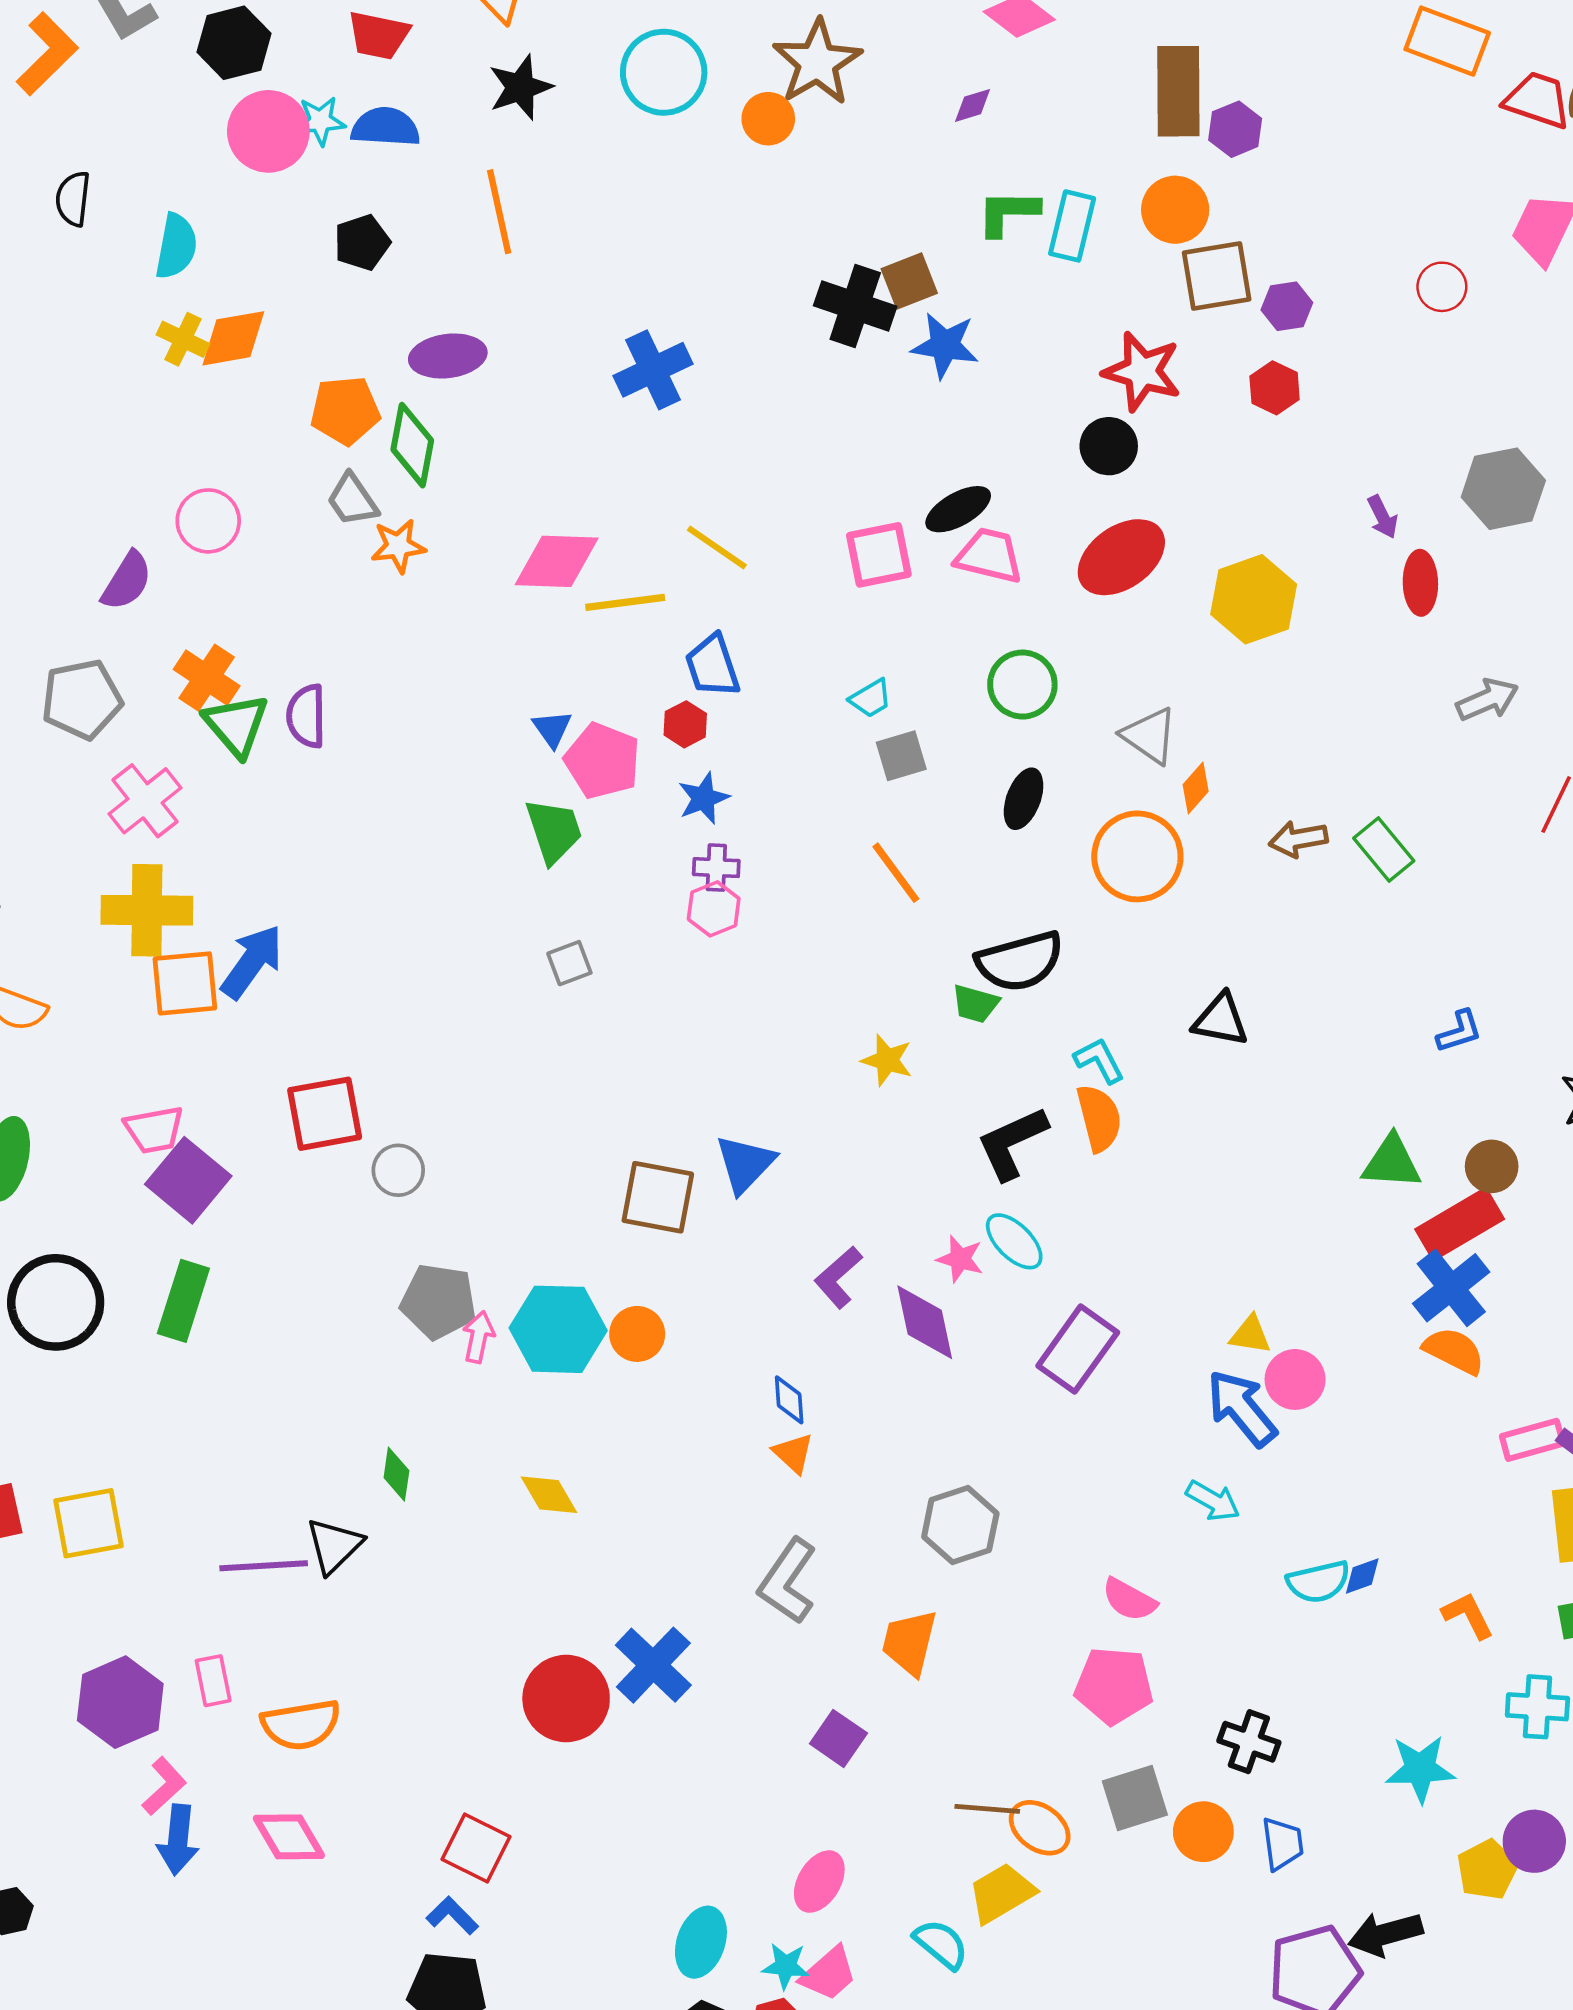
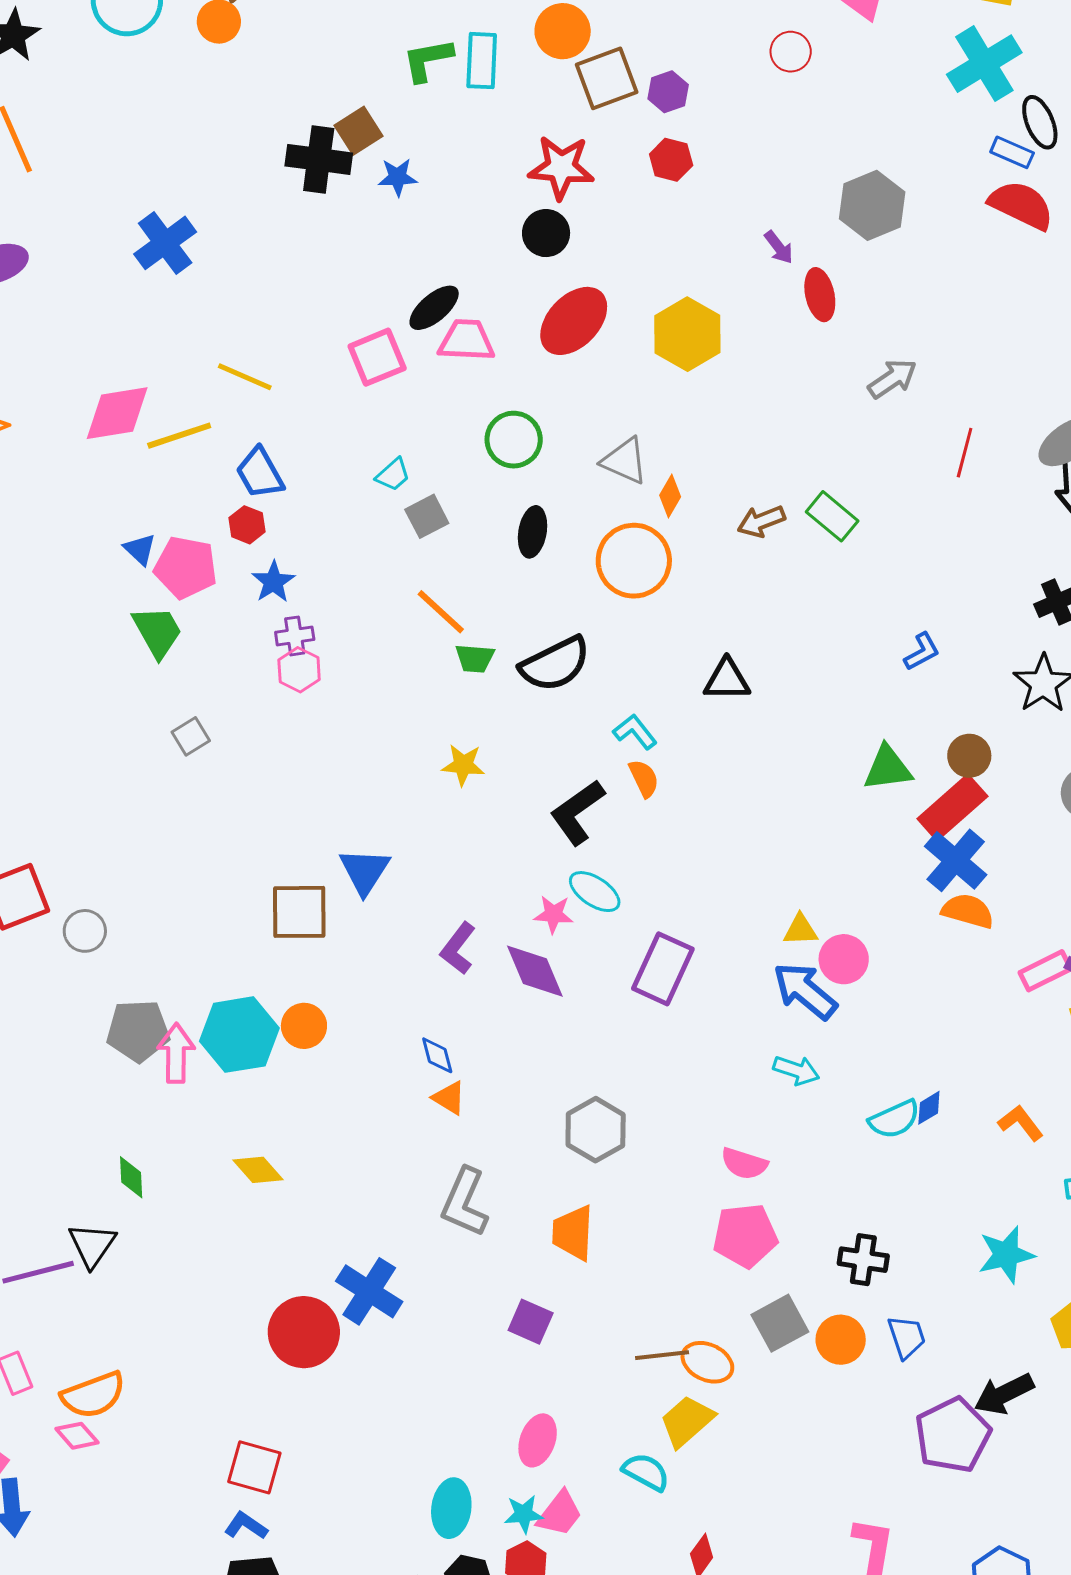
blue star: (945, 345) -> (398, 177), size x0.7
green trapezoid: (975, 1004) -> (475, 658), moved
orange semicircle: (1099, 1118) -> (644, 778), size x0.7
pink arrow: (479, 1337) -> (176, 1053), size x1.4
pink diamond: (289, 1837) -> (77, 1436), moved, size x0.7

